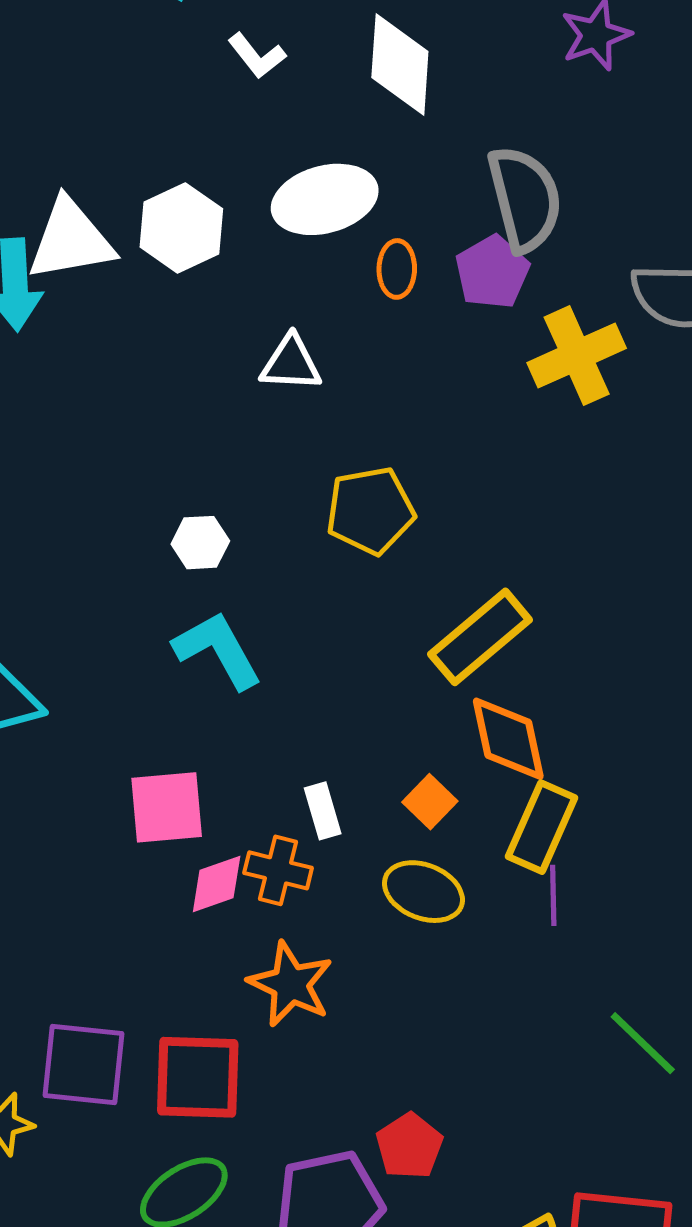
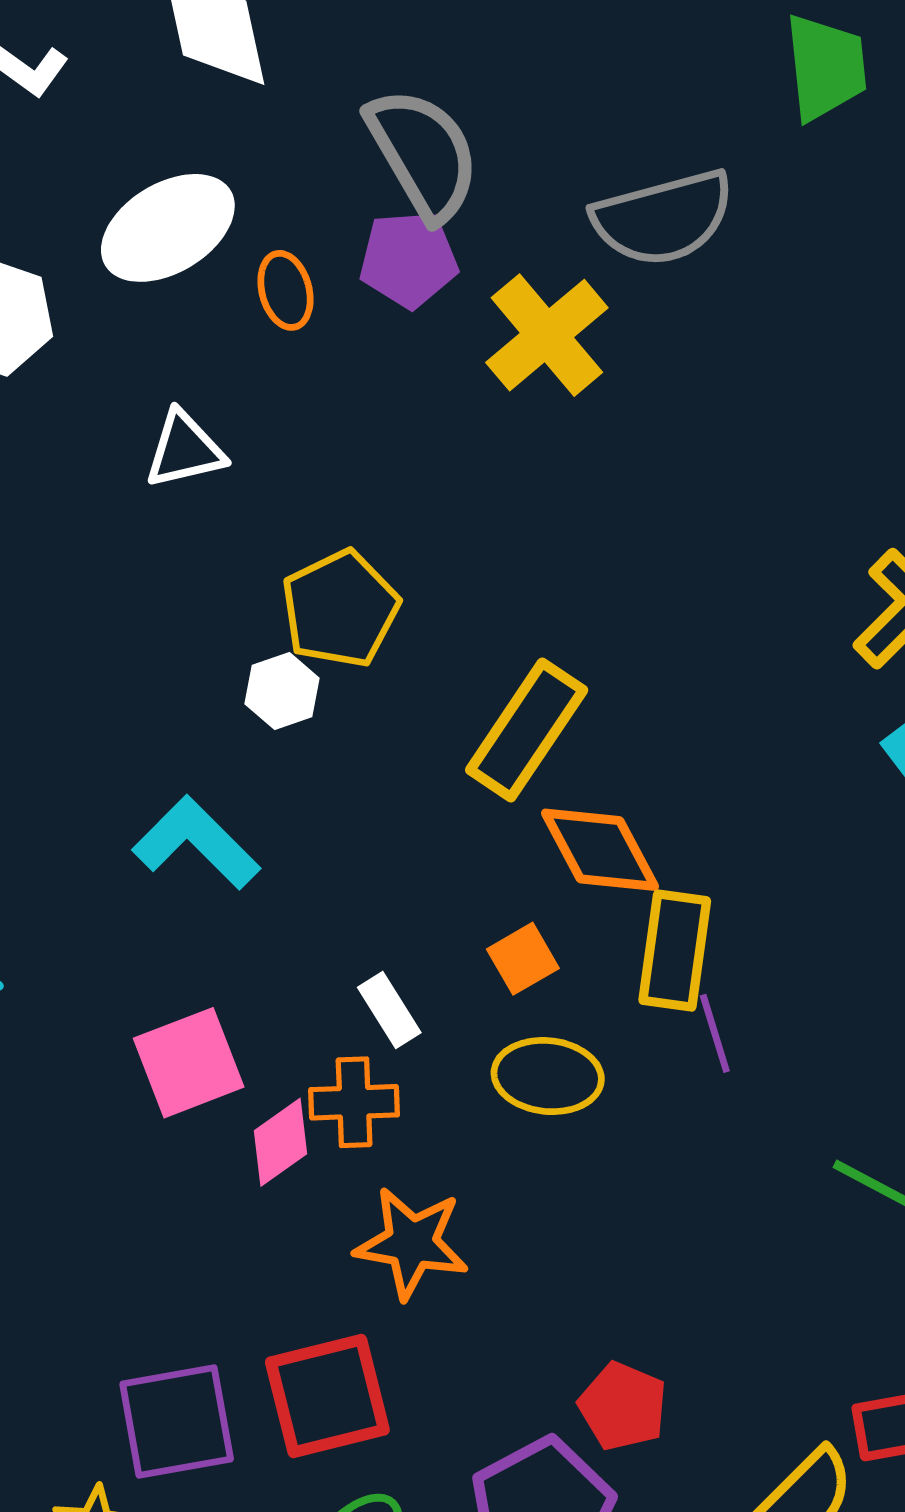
purple pentagon: (492, 272) -> (409, 259), turned -30
white hexagon: (200, 543) -> (282, 691), moved
orange square: (430, 802) -> (523, 959), turned 32

